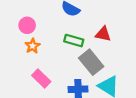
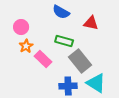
red triangle: (103, 34) -> (91, 23), moved
pink rectangle: (41, 78) -> (43, 59), moved

